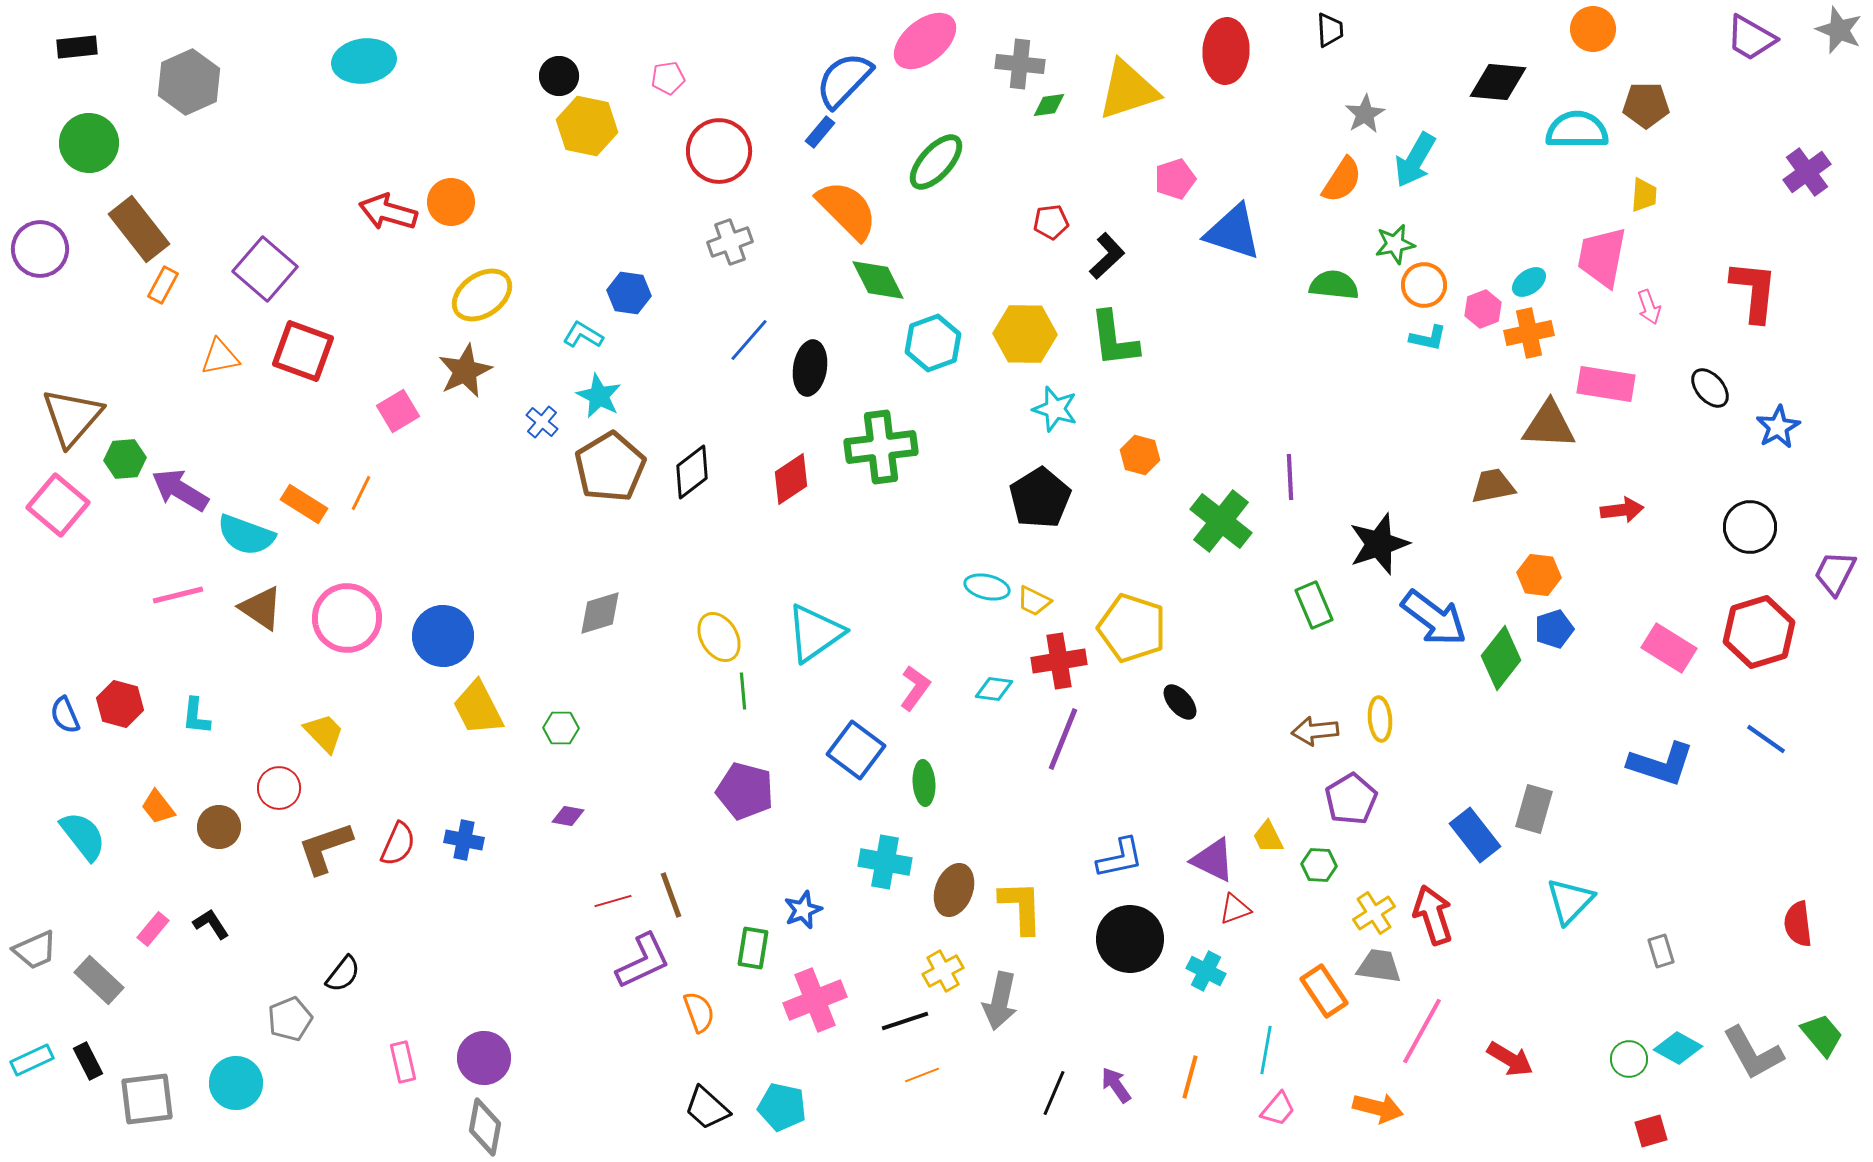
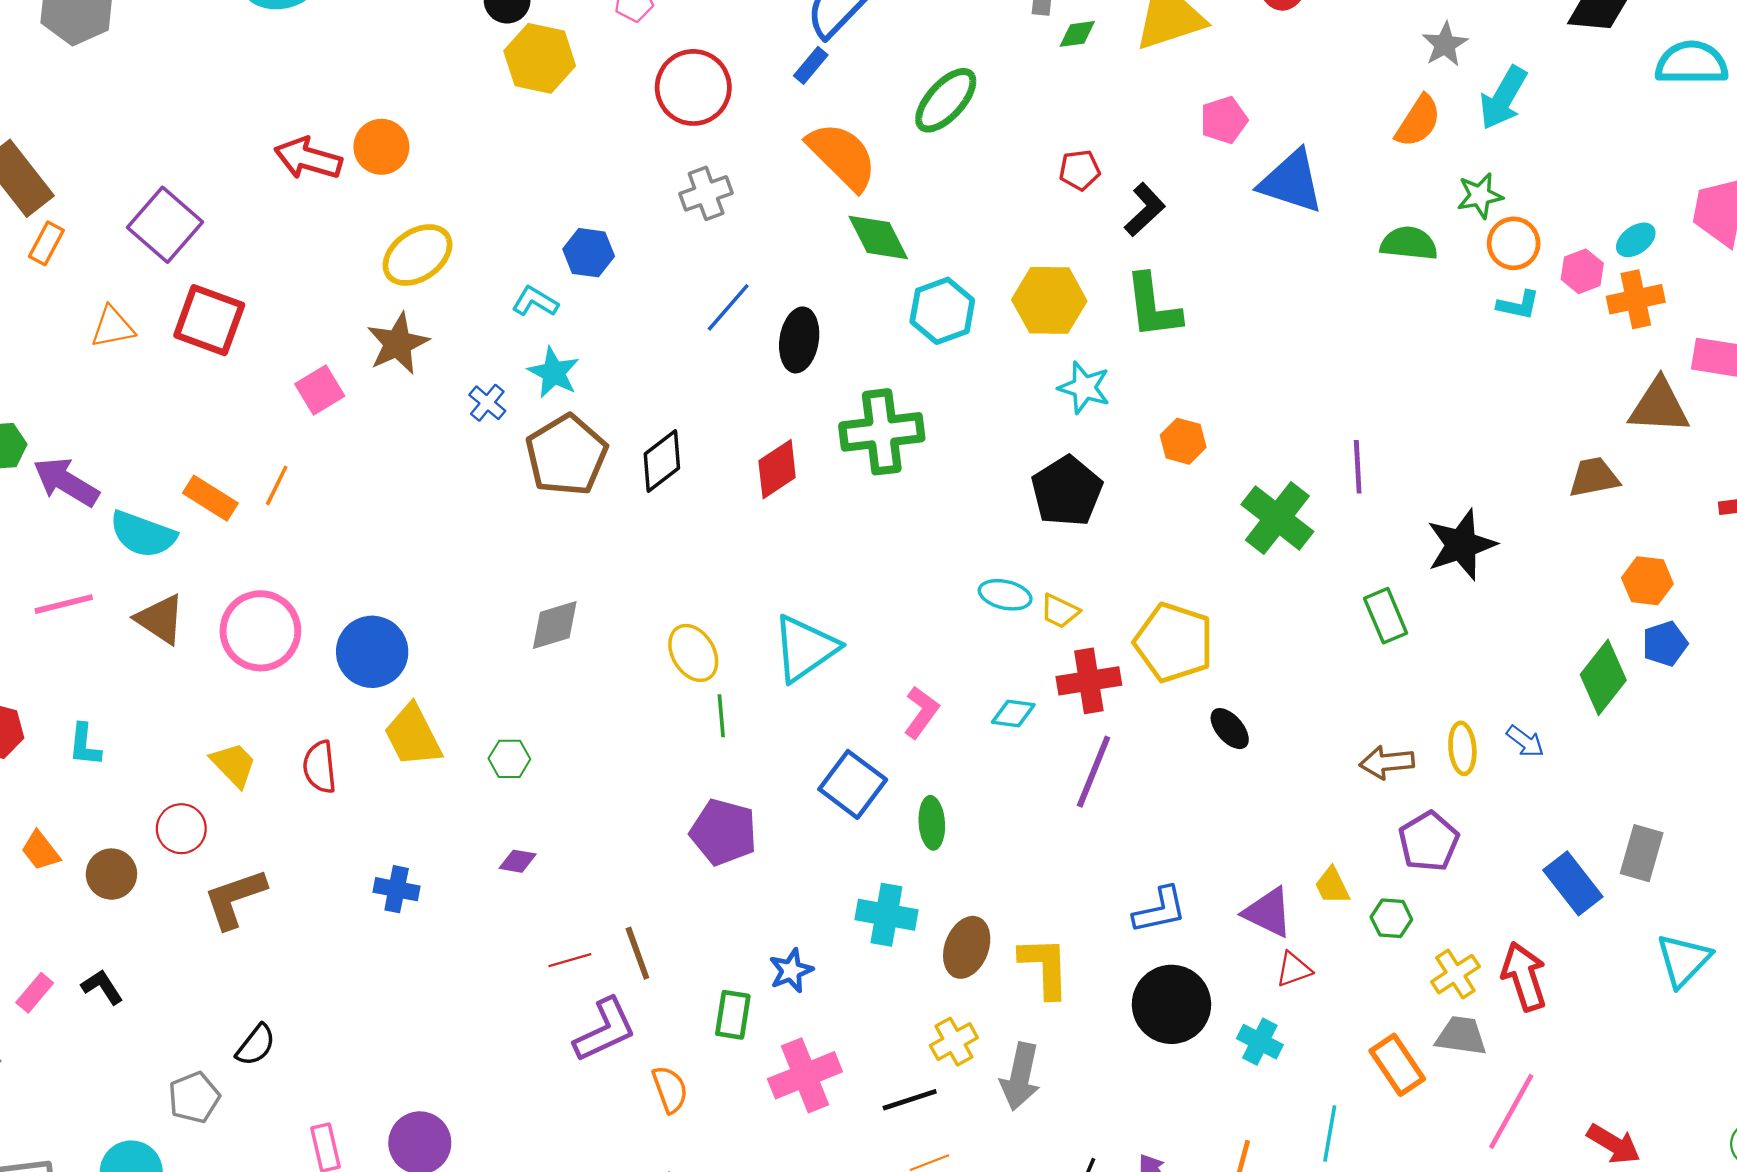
blue arrow: (1434, 618) -> (1525, 741), moved, size x0.5
red semicircle: (398, 844) -> (320, 767), moved, turned 150

